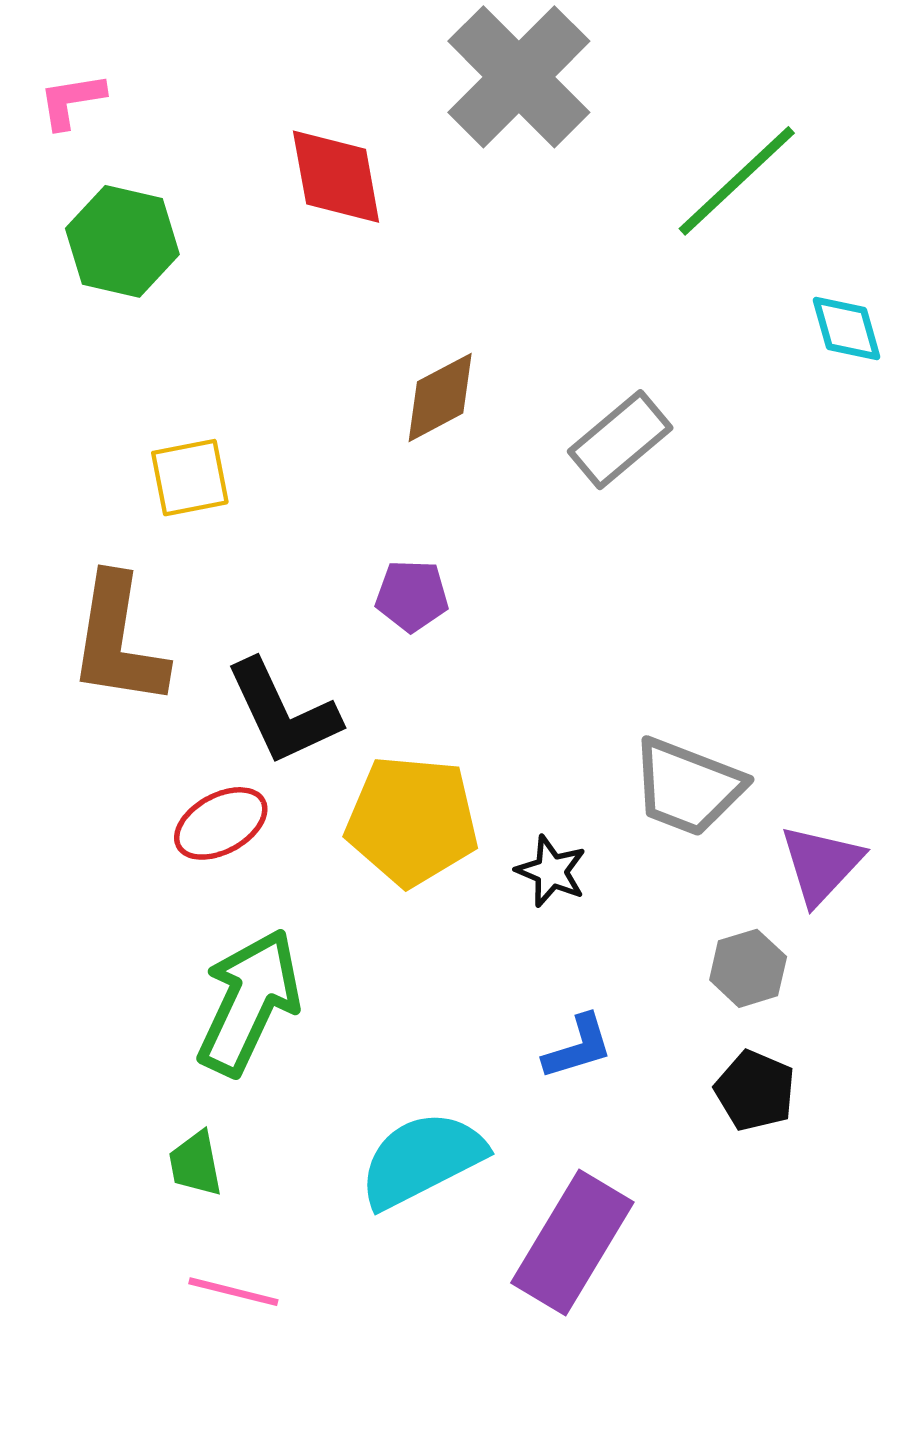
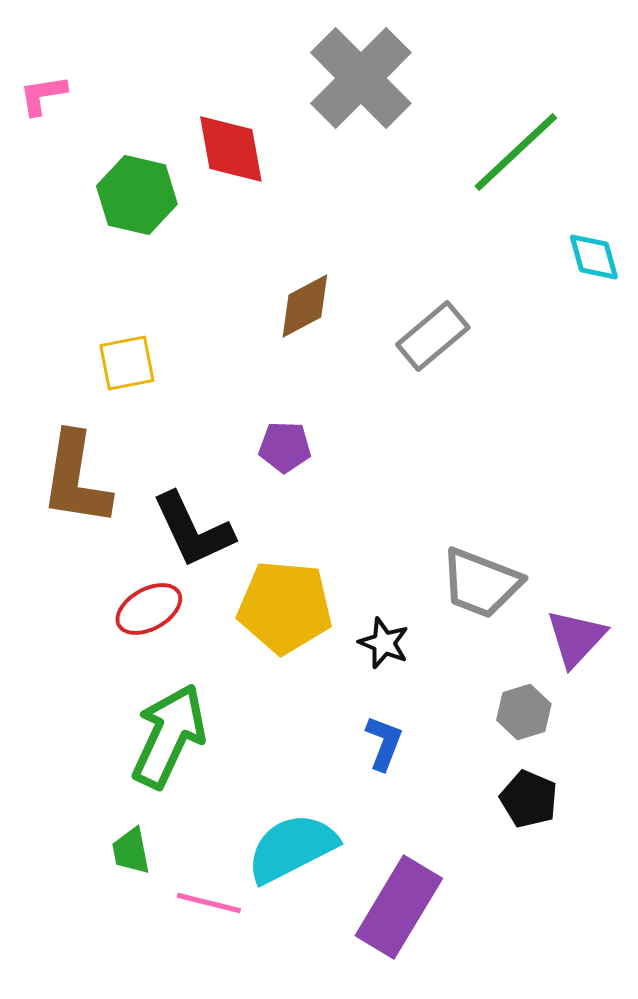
green hexagon: (122, 241) -> (137, 195), moved
blue L-shape: (578, 1047) -> (384, 743), moved, turned -52
pink line: (233, 1292) -> (209, 903), moved

